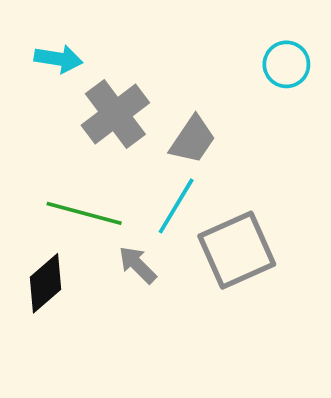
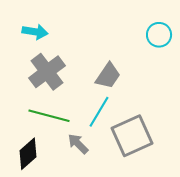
gray cross: (115, 114) -> (47, 72), moved

